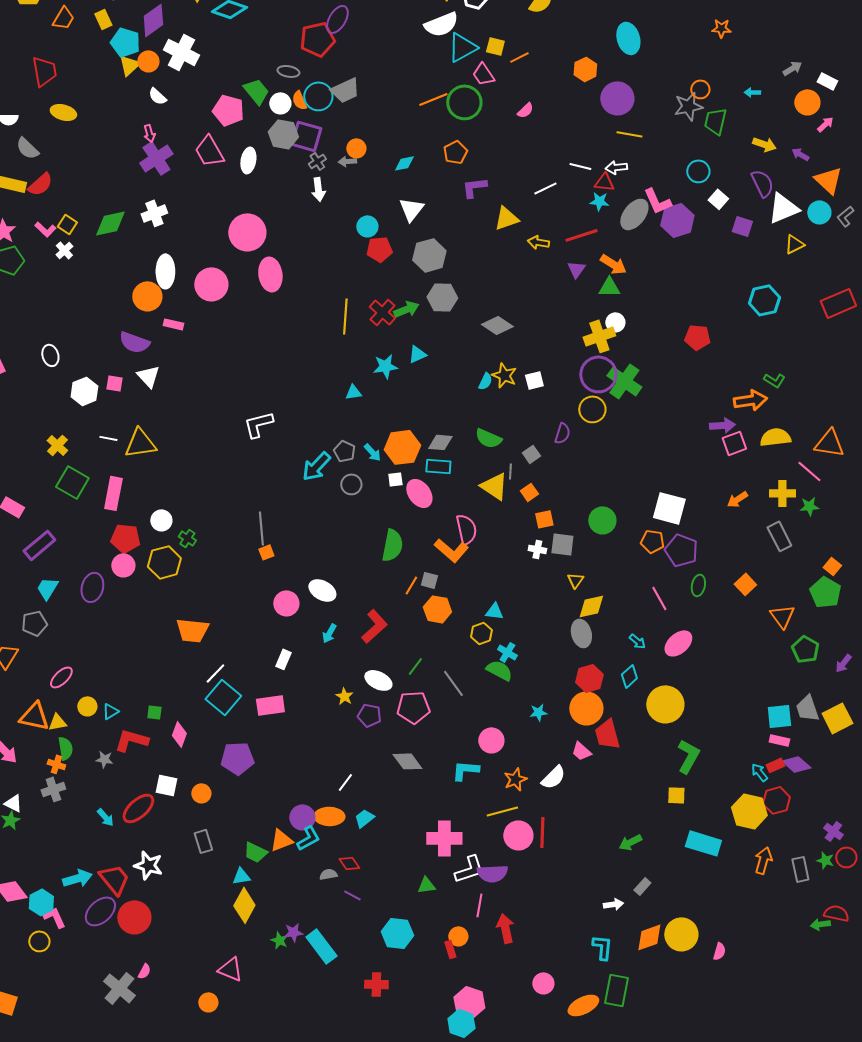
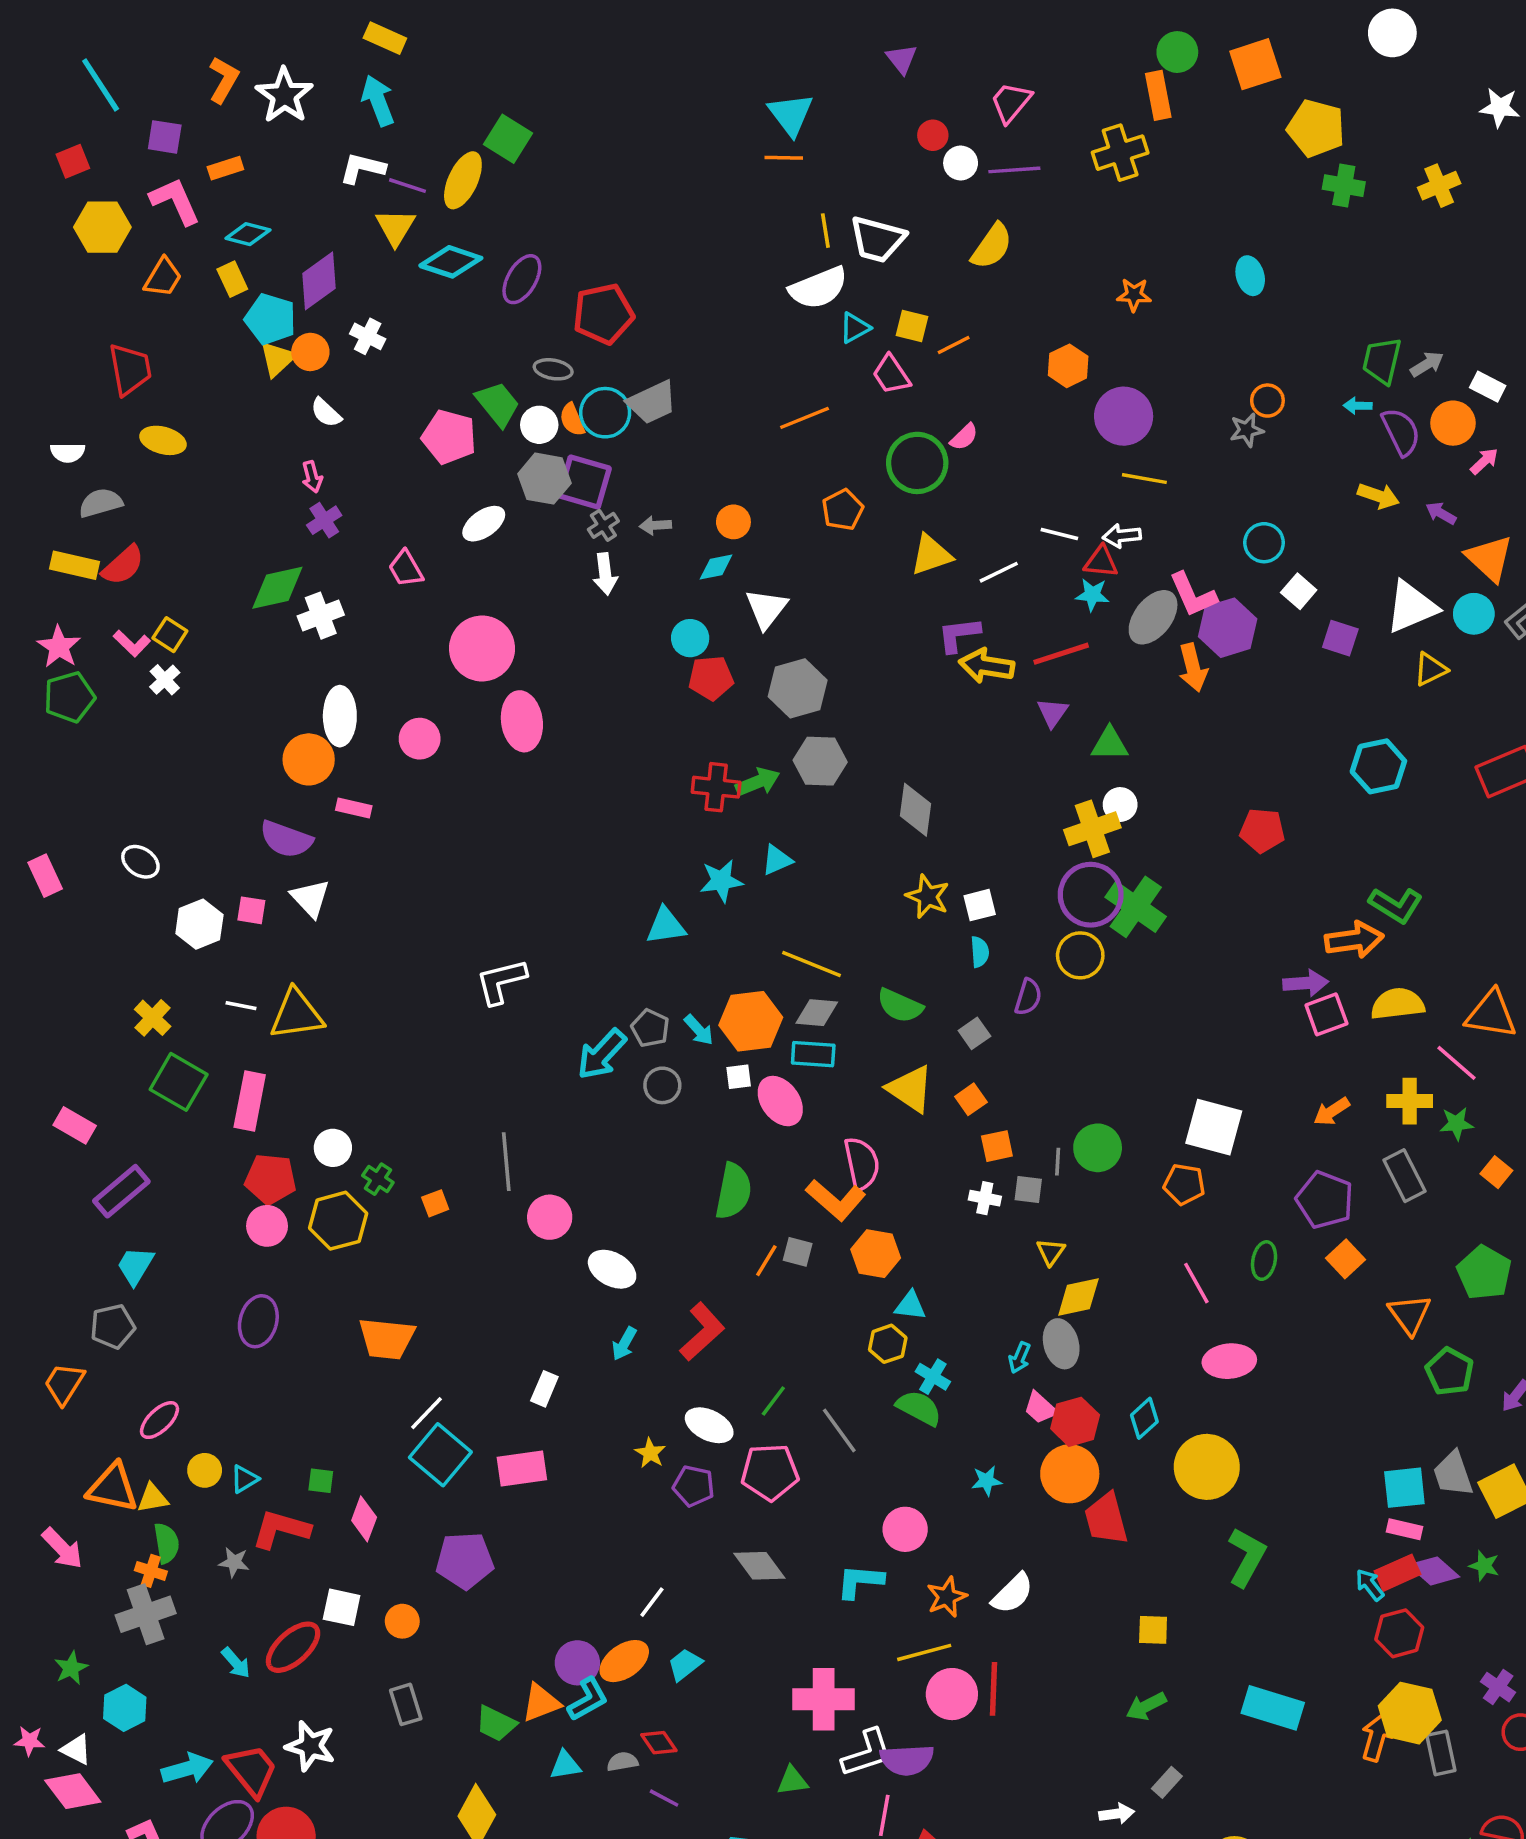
purple ellipse: (337, 19) -> (522, 279), moved
orange star: (721, 28) -> (1134, 295), moved
cyan ellipse: (628, 38) -> (1250, 276), moved, size x0.7
cyan triangle: (462, 47) -> (855, 328), size x0.6
white cross: (181, 52) -> (368, 336), size x0.6
green circle: (464, 102) -> (917, 463), moved
gray star: (688, 106) -> (1247, 430), size x0.7
green trapezoid: (715, 121) -> (1382, 361), moved
gray semicircle: (27, 148) -> (101, 503), turned 120
orange circle: (356, 148) -> (733, 522), moved
pink trapezoid: (209, 151) -> (406, 569), moved, size x0.7
purple cross: (156, 158) -> (324, 520), size x0.6
white ellipse: (248, 160) -> (484, 524), turned 45
cyan diamond: (404, 163) -> (716, 567), moved
purple semicircle: (762, 183) -> (1401, 432), moved
purple L-shape: (474, 187) -> (959, 635), moved
yellow triangle: (506, 218) -> (931, 555), moved
green diamond: (110, 223) -> (277, 588), moved
yellow arrow: (538, 242) -> (987, 666), size x1.4
orange arrow: (613, 264) -> (1193, 668), moved, turned 44
pink circle: (211, 284) -> (420, 739), size x0.7
red cross: (382, 312) -> (716, 787), turned -36
yellow line: (345, 316) -> (811, 964), moved, turned -72
gray diamond: (497, 325) -> (915, 810), turned 64
white ellipse: (50, 355) -> (140, 862), turned -40
green L-shape: (774, 380) -> (1396, 905), size x1.4
cyan semicircle: (485, 381) -> (980, 952), moved, turned -30
cyan triangle: (353, 392) -> (666, 926), size x1.4
gray line: (510, 471) -> (1058, 1162), moved
gray square: (562, 544) -> (1028, 1189), size x0.7
purple pentagon: (681, 550) -> (1325, 1200), moved
orange square: (266, 552) -> (435, 1203), moved
orange square: (832, 566) -> (1496, 1172), moved
purple ellipse: (92, 587) -> (258, 1321), moved
pink circle: (286, 603) -> (550, 1217), moved
orange hexagon: (437, 609) -> (876, 1254), moved
cyan arrow: (637, 641) -> (1020, 1358), moved, turned 72
pink ellipse: (678, 643) -> (1229, 1361), turned 36
pink trapezoid: (581, 751) -> (1040, 1408), moved
red rectangle: (775, 765) -> (1398, 1573), size x1.4
gray cross: (53, 789) -> (146, 1614), size x1.4
yellow square: (676, 795) -> (1153, 1630), moved
white triangle: (13, 803) -> (76, 1750), moved
yellow hexagon: (749, 811) -> (1410, 1713), moved
orange ellipse: (329, 816) -> (624, 1661), turned -36
green star: (825, 860) -> (1484, 1566), moved
cyan triangle: (241, 876) -> (565, 1765), moved
cyan hexagon: (41, 902) -> (125, 1708), moved

